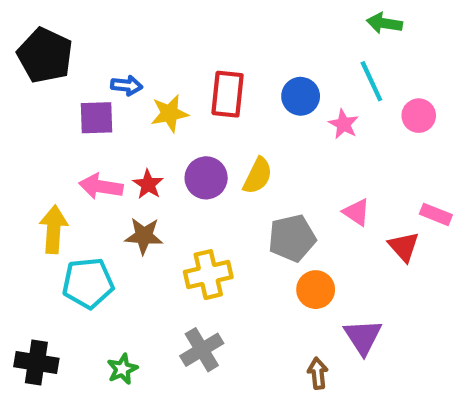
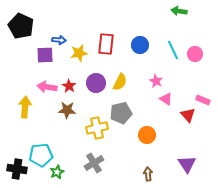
cyan line: (371, 81) -> (173, 50), moved
pink star: (344, 124) -> (156, 81), moved
gray pentagon: (292, 238) -> (121, 113), moved
cyan pentagon: (88, 283) -> (41, 155), moved
purple triangle: (363, 337) -> (187, 164), moved

